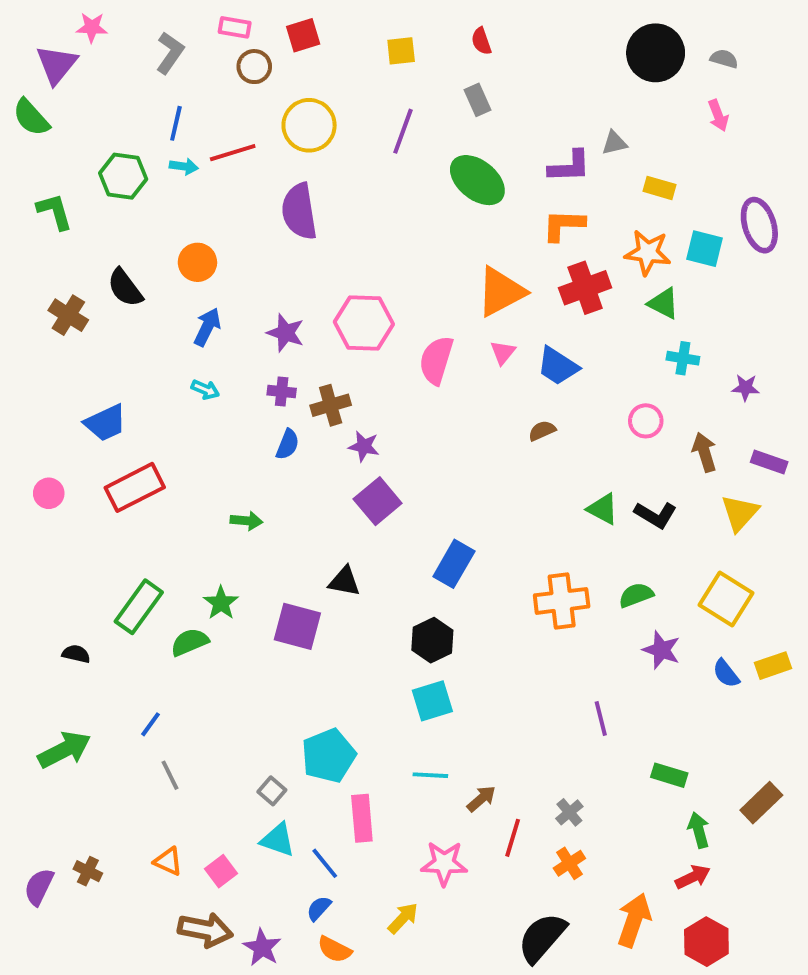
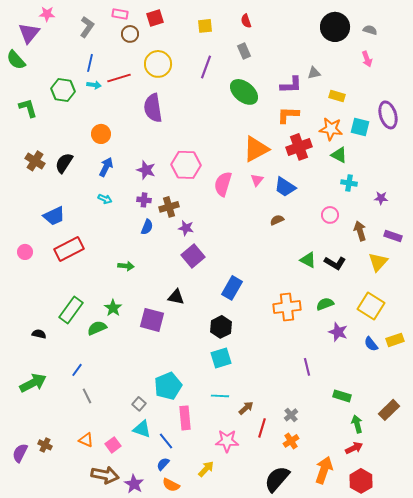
black semicircle: (125, 288) -> (64, 163), moved, turned 70

